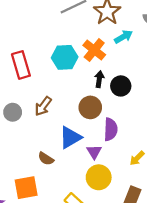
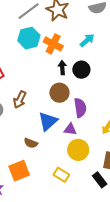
cyan arrow: (123, 37) -> (87, 40), moved
cyan hexagon: (65, 57) -> (29, 38), moved
purple triangle: (94, 152) -> (70, 129), turned -40

